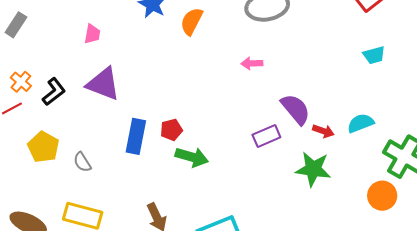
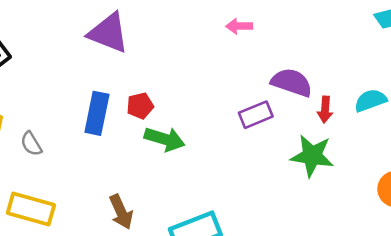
purple triangle: (103, 84) -> (109, 33), moved
purple semicircle: (296, 109) -> (292, 82), turned -32
red arrow: (323, 131) -> (325, 110), turned 75

